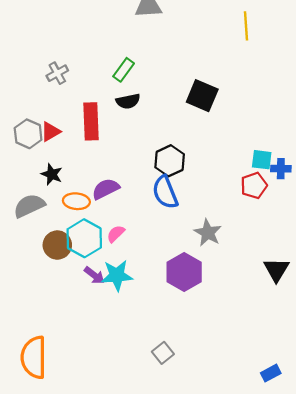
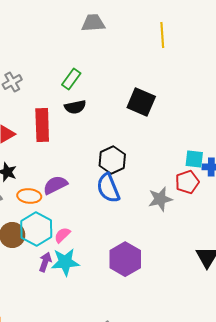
yellow line: (246, 26) -> (162, 35), moved
gray star: (208, 233) -> (160, 199), moved, turned 30
pink semicircle: (116, 234) -> (62, 235), moved
purple arrow: (94, 275) -> (45, 262), turned -108

